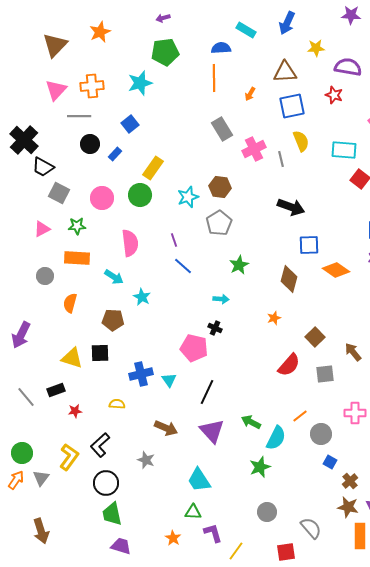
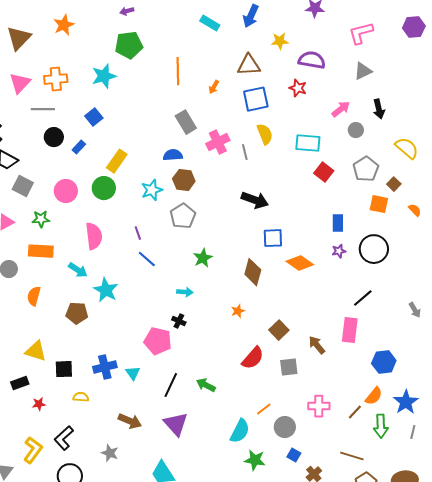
blue semicircle: (221, 48) -> (173, 155), moved
cyan star: (142, 297) -> (106, 290), size x1.4
black square: (100, 353) -> (64, 369), moved
green arrow: (251, 422) -> (206, 385), moved
green star: (260, 467) -> (255, 460), moved, turned 30

